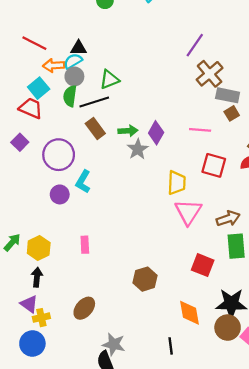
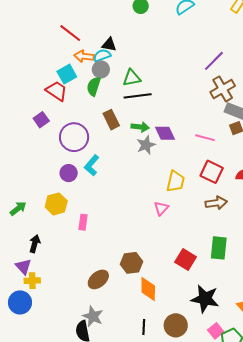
black line: (94, 102) -> (138, 96), moved
purple diamond: (156, 133) -> (165, 133), turned -65
pink triangle: (188, 212) -> (161, 208), moved, size x0.6
brown arrow: (228, 219) -> (216, 203), moved
yellow hexagon: (39, 248) -> (56, 204), moved
brown ellipse: (84, 308) -> (98, 279), moved
orange diamond: (190, 313) -> (148, 289), moved
brown circle: (228, 328) -> (176, 325), moved

